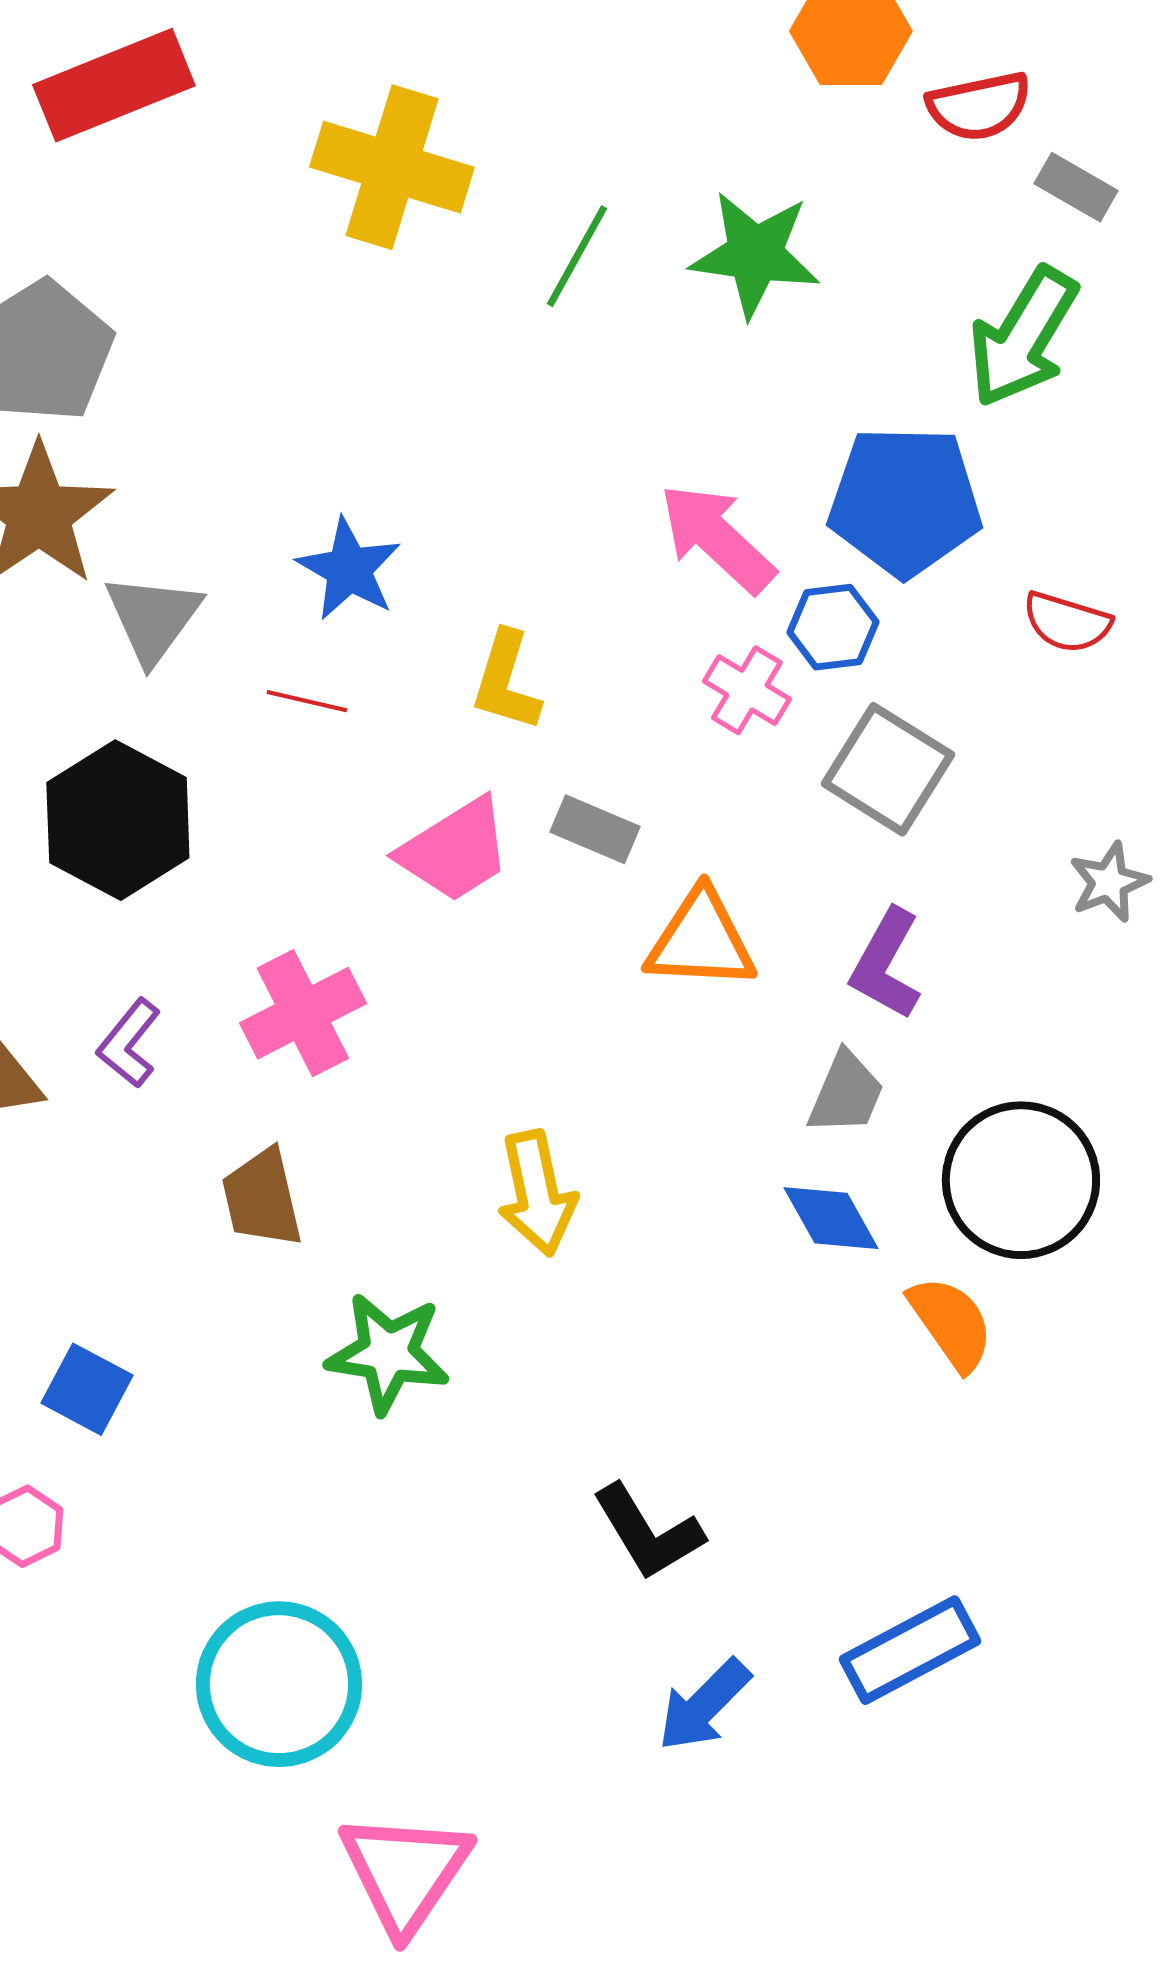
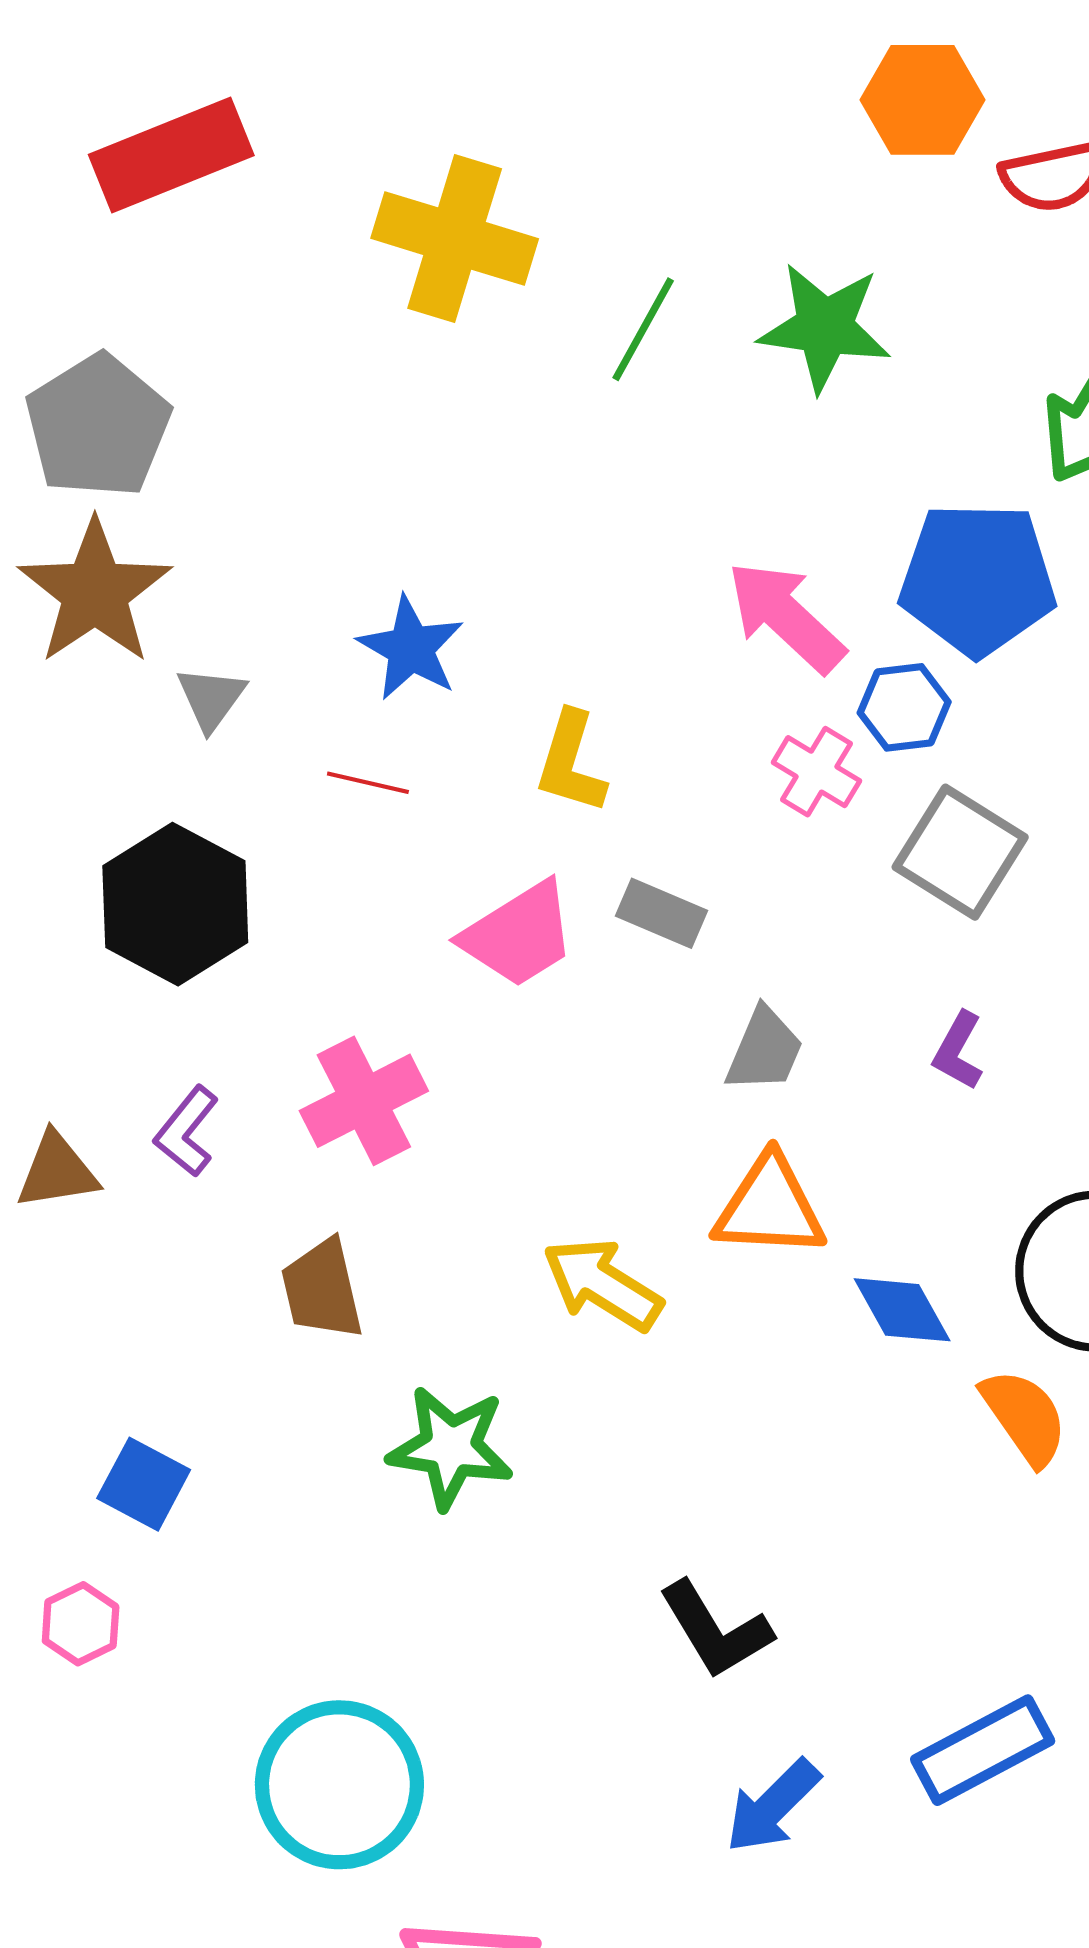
gray triangle: (153, 618) -> (211, 698), size x0.7
orange triangle: (701, 940) -> (770, 1207), moved
purple L-shape: (886, 964) -> (958, 1051), size x0.7
gray trapezoid: (846, 1093) -> (764, 1050), moved
yellow arrow: (537, 1193) -> (602, 1284), turned 134

